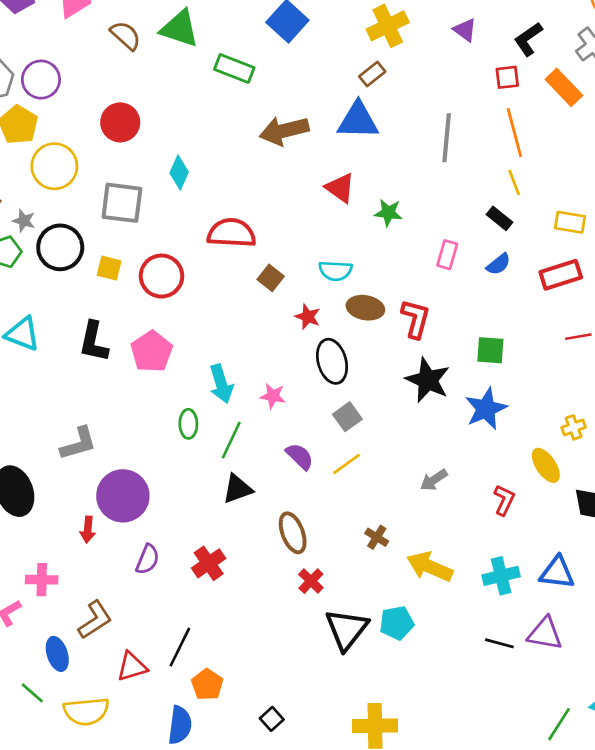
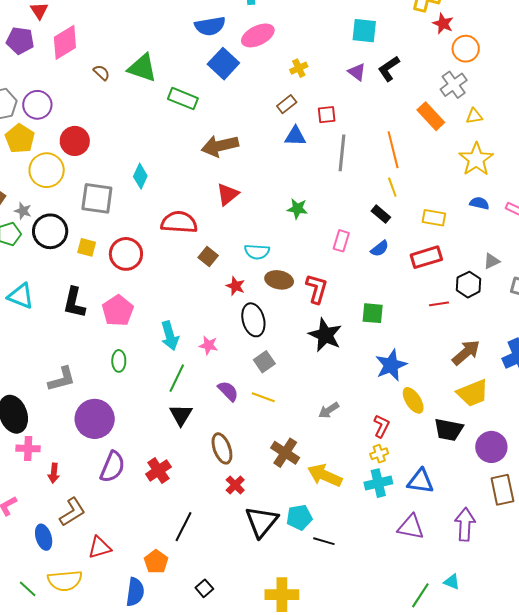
yellow cross: (388, 26) -> (299, 68), size x0.6
brown semicircle: (126, 36) -> (101, 73), size x0.7
black L-shape: (528, 39) -> (389, 69), moved
red square: (507, 77) -> (327, 115), moved
blue triangle: (358, 121) -> (295, 136), moved, size x0.7
red circle: (120, 122) -> (75, 141), moved
red triangle: (340, 188) -> (228, 194), moved, turned 45
blue star: (486, 409) -> (391, 365), moved
green ellipse: (188, 424) -> (119, 361), moved
yellow cross: (574, 427) -> (379, 454), moved
yellow line: (347, 464) -> (263, 397), turned 55
black triangle: (237, 489) -> (181, 415), turned -40
red arrow: (88, 530) -> (54, 473), moved
brown cross: (377, 537) -> (285, 453), size x1.6
purple semicircle: (147, 559) -> (112, 467), size x1.4
pink cross: (42, 580) -> (28, 448), moved
black line: (499, 643) -> (324, 541), moved
black line: (180, 647) -> (183, 527), moved
green line: (32, 693) -> (28, 589), moved

